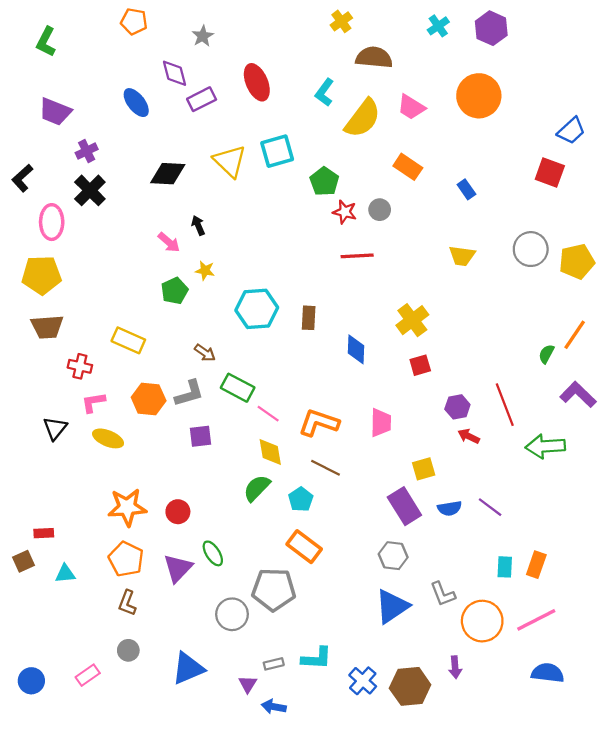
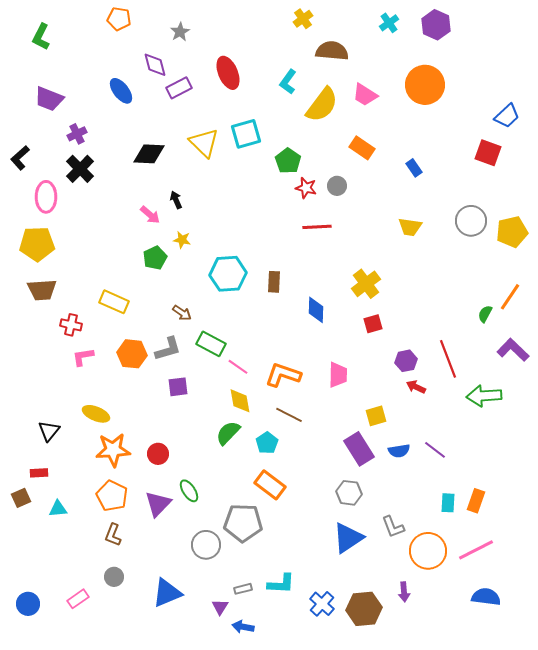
black triangle: (55, 428) -> (49, 431), moved
yellow ellipse: (108, 438) -> (96, 414), moved

